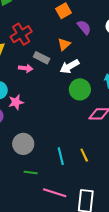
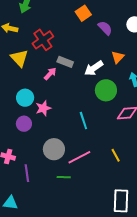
orange triangle: (64, 44) -> (118, 57), moved
pink arrow: (26, 68) -> (50, 74), turned -48
cyan line: (61, 156) -> (83, 121), moved
pink line: (55, 193) -> (79, 157), moved, turned -40

